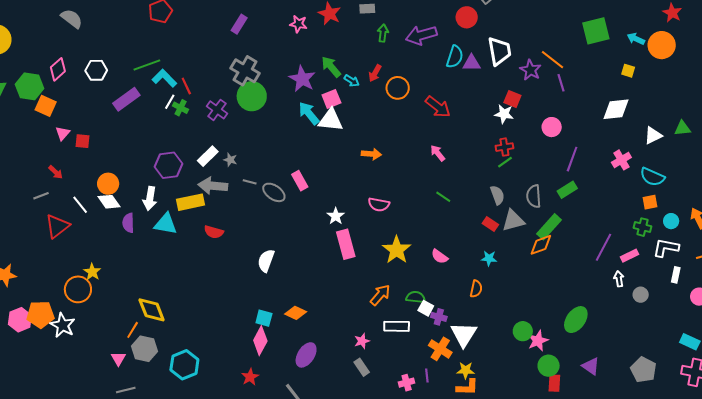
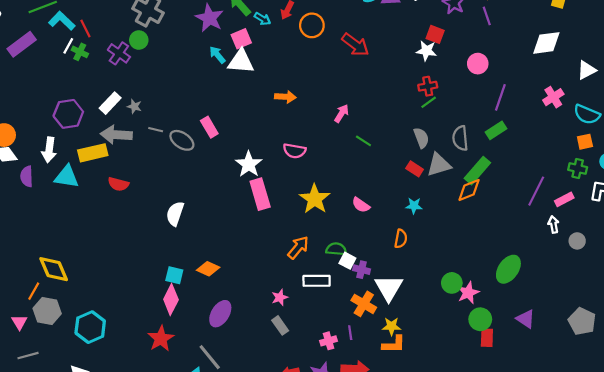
green circle: (252, 96) -> (139, 40), moved, size x0.6
cyan arrow: (309, 113) -> (217, 55), size x0.7
pink arrow: (438, 153) -> (342, 113), moved, turned 72
white star: (336, 216) -> (249, 164), size x1.4
red star: (250, 377) -> (161, 339), size x1.4

